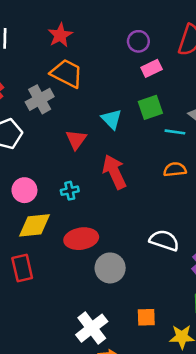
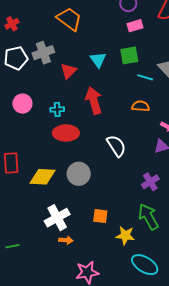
gray cross: (40, 99) -> (43, 53), moved
yellow diamond: (35, 225) -> (42, 177), moved
red ellipse: (81, 239) -> (66, 133), moved
white semicircle: (164, 240) -> (116, 146), moved, turned 30

